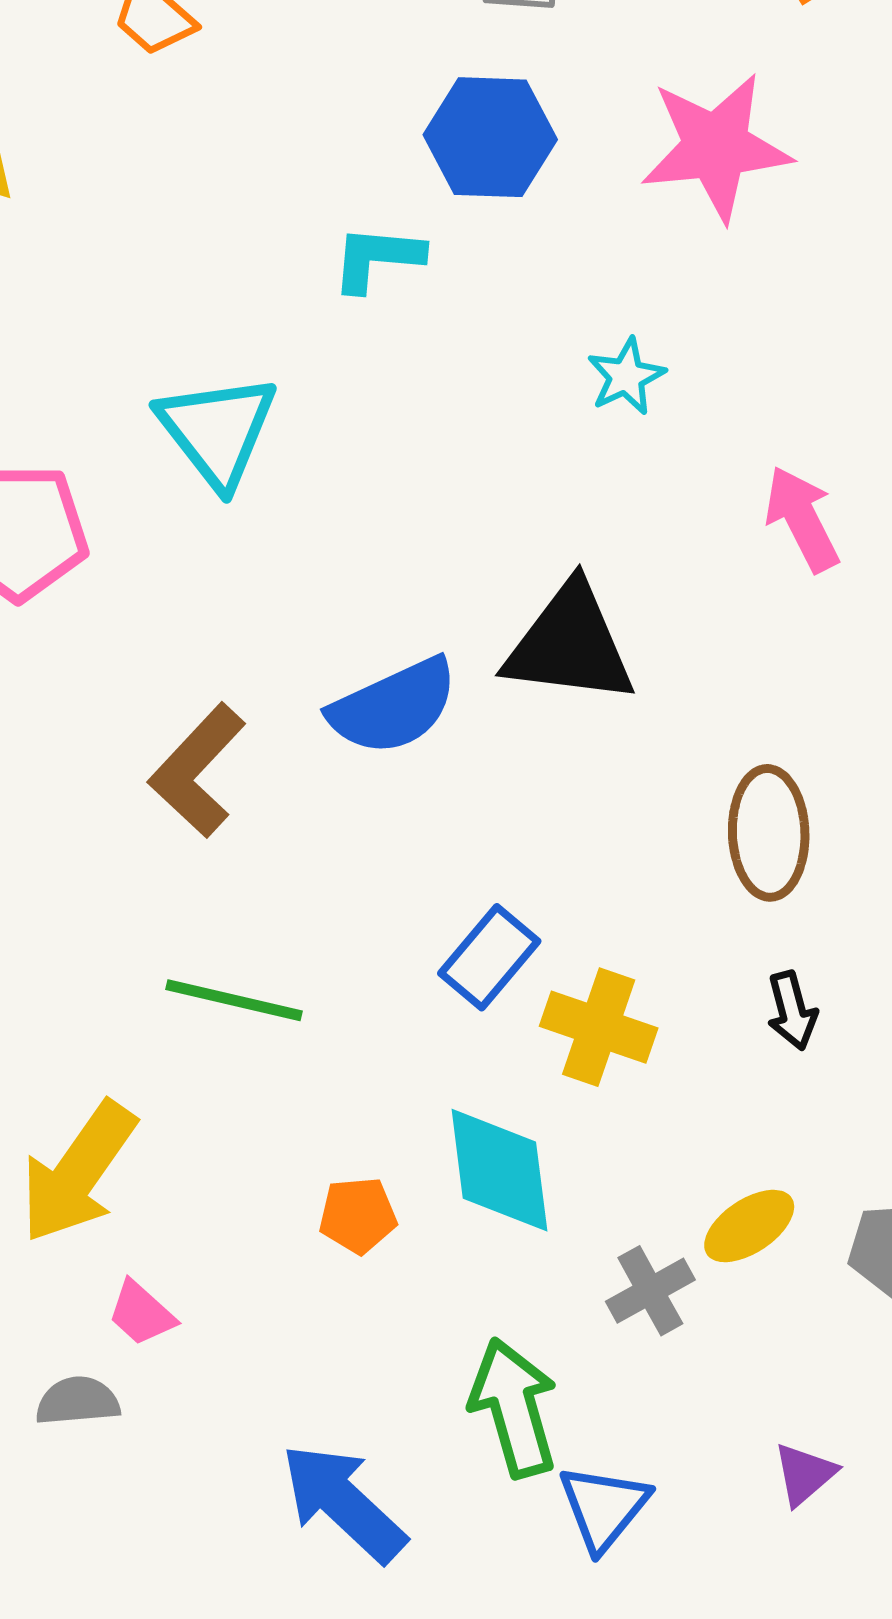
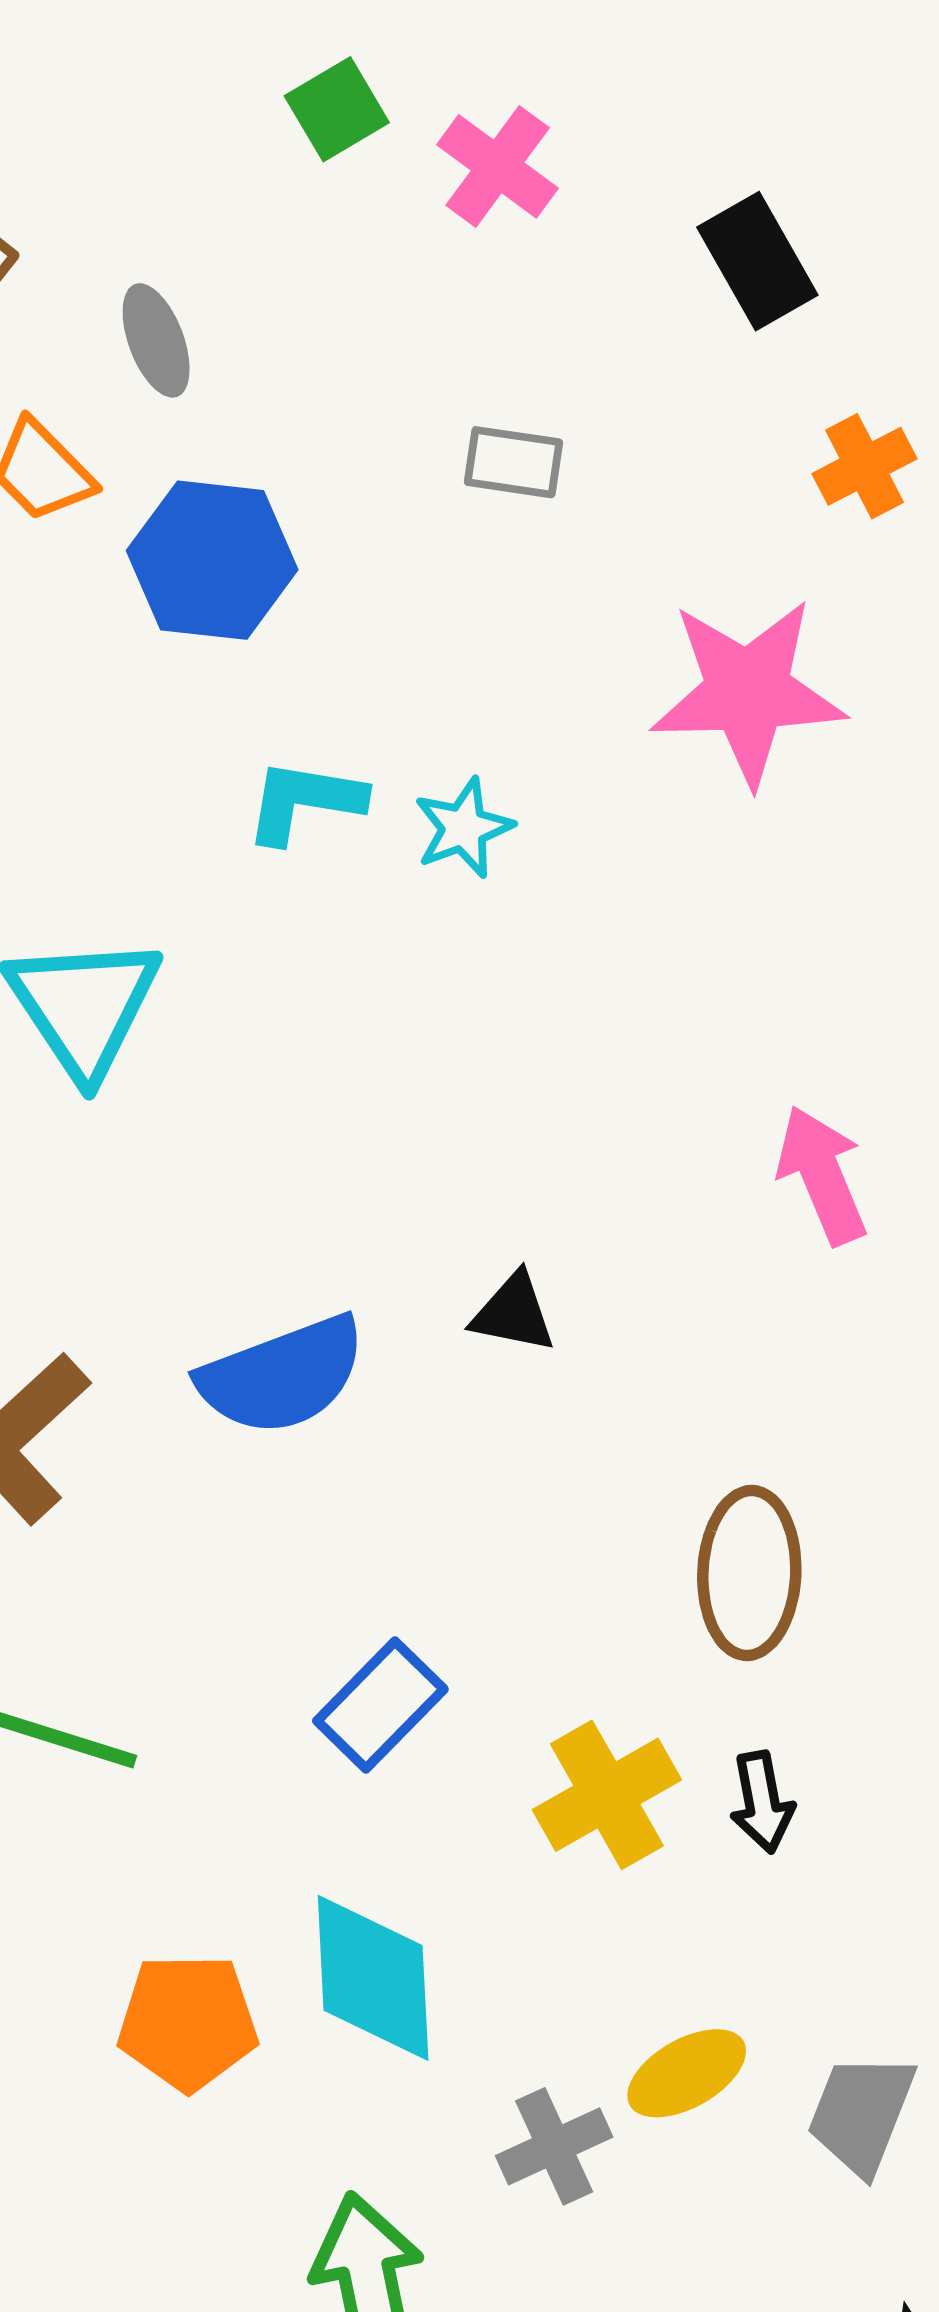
blue hexagon: (490, 137) -> (212, 560), moved
cyan star: (626, 376) -> (464, 828), moved
black triangle: (570, 644) -> (513, 1313), size x0.5
yellow cross: (599, 1027) -> (607, 1795), moved, turned 37
orange pentagon: (358, 1215) -> (188, 2022), size x1.4

